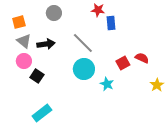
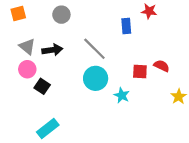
red star: (98, 10) -> (149, 11), moved
orange square: (19, 22) -> (18, 13), moved
red square: (123, 63) -> (140, 72), turned 32

